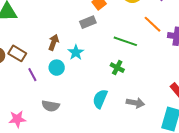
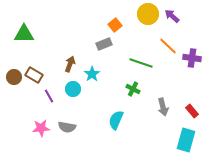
gray arrow: (135, 103) -> (163, 107), moved, turned 66
pink star: (17, 119) -> (41, 128), moved

